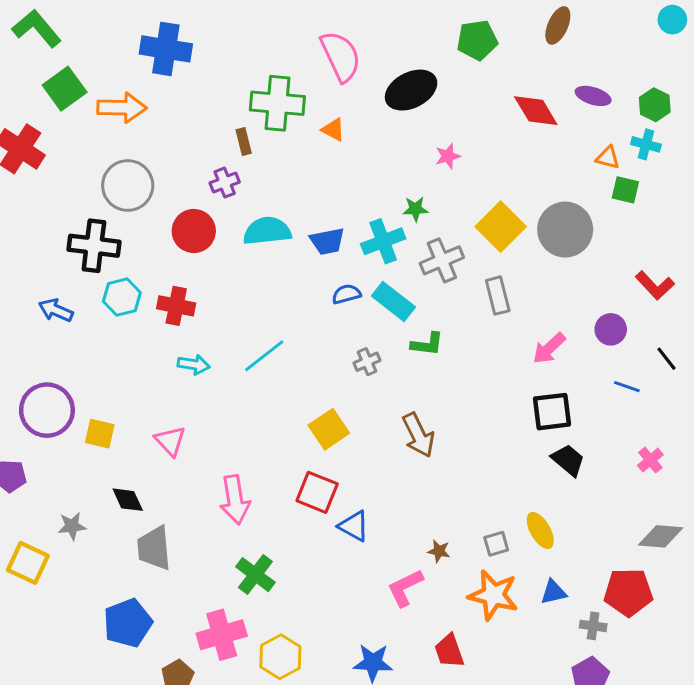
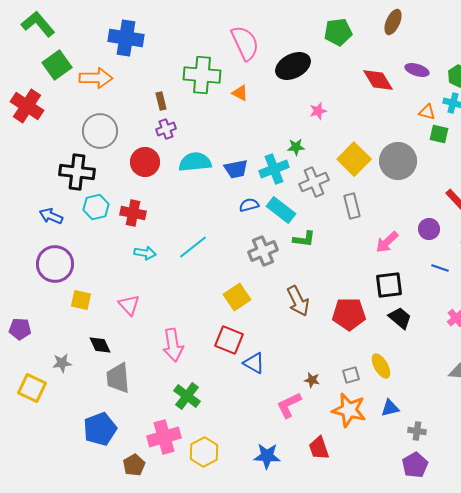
brown rectangle: (244, 141) -> (161, 101), moved
gray cross: (367, 362) -> (263, 251), size x1.6
purple circle: (47, 410) -> (55, 264), moved
red pentagon: (628, 592) -> (349, 314), moved

